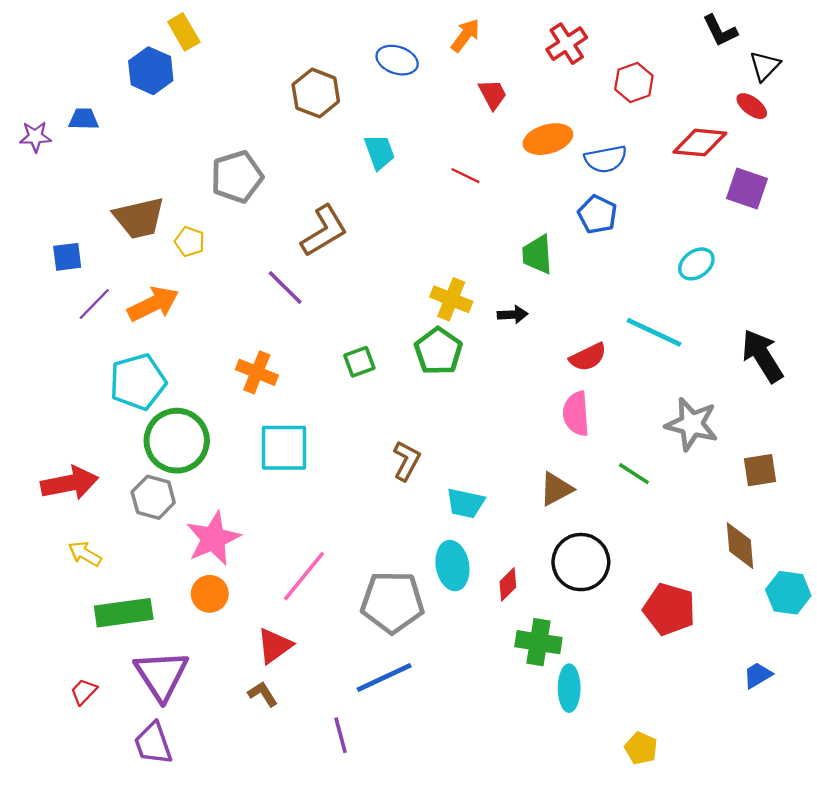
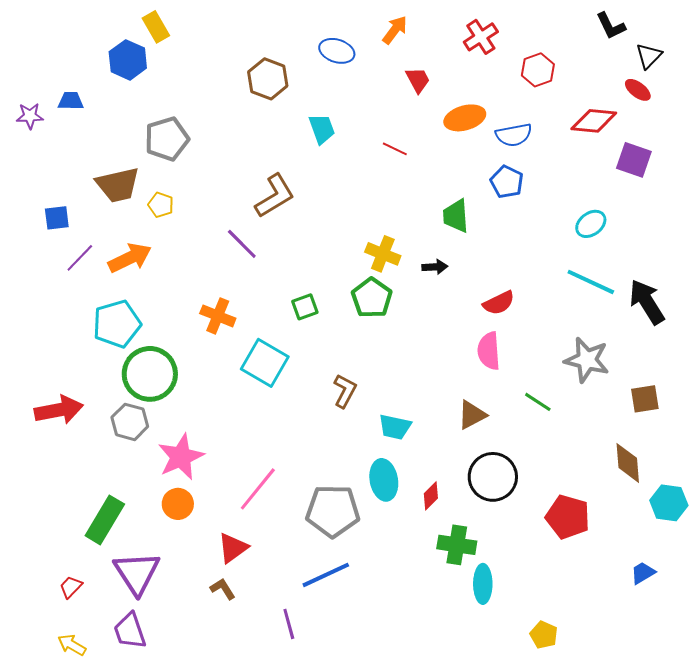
gray pentagon: (237, 177) -> (167, 139), moved
cyan line: (654, 332) -> (591, 282), moved
cyan square: (284, 448) -> (265, 363), moved, turned 30
yellow arrow: (85, 554) -> (72, 645), moved
green rectangle: (124, 613) -> (105, 520), turned -51

